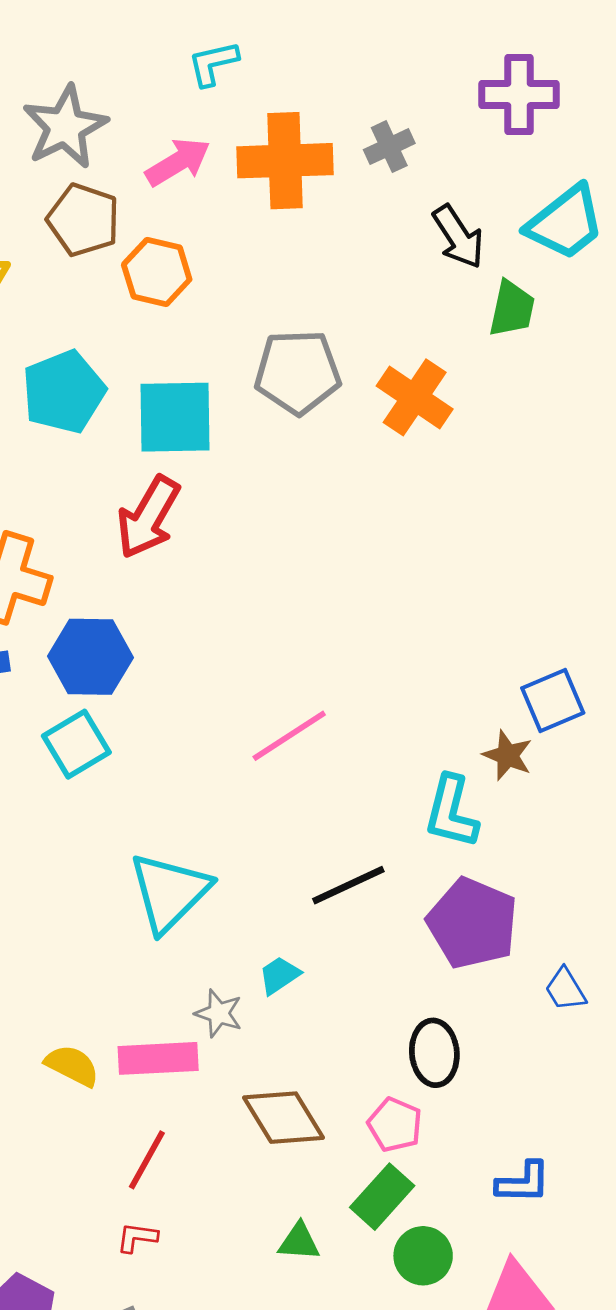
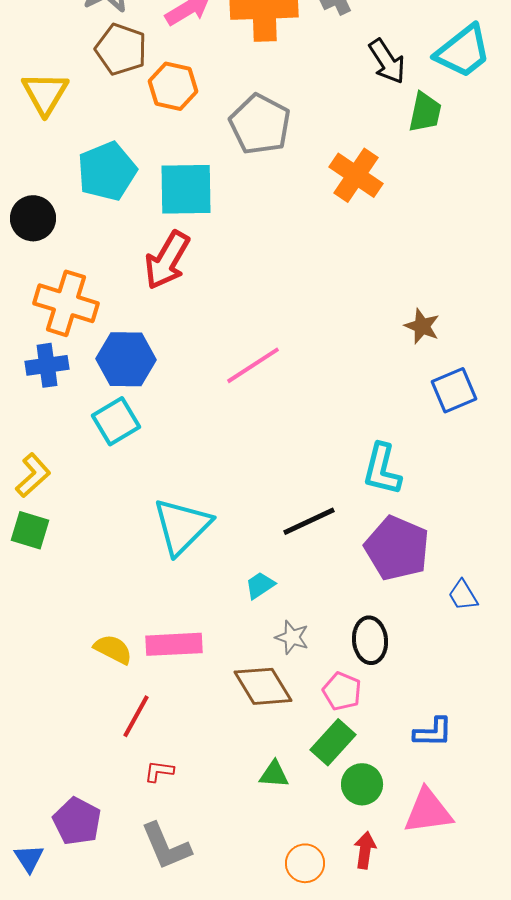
gray pentagon: (298, 372) -> (260, 124), moved, turned 30
pink line: (289, 736) -> (253, 365), moved
brown star: (508, 755) -> (422, 326), moved
gray star: (219, 1013) -> (292, 637), moved
red line: (147, 1160) -> (136, 716), moved

